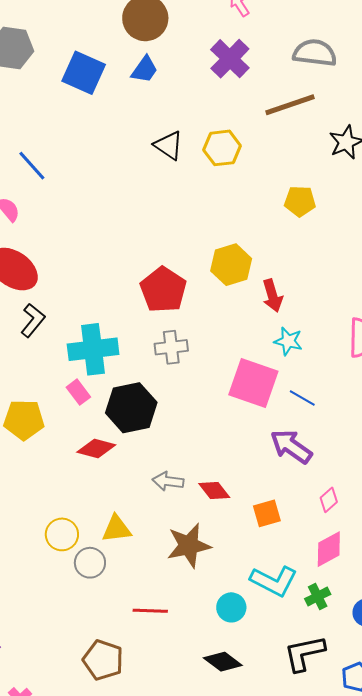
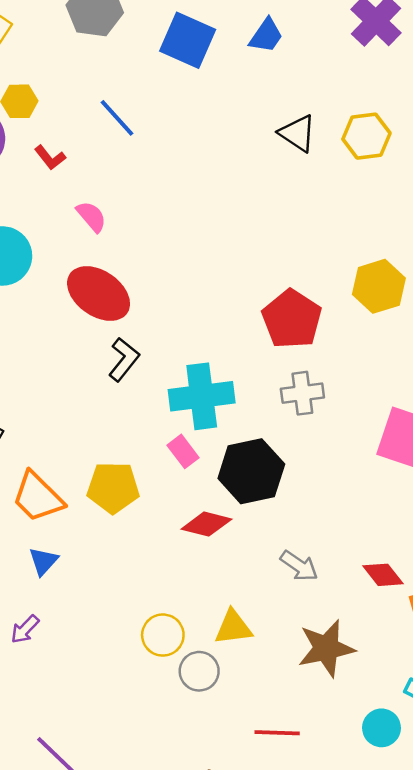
blue line: (32, 166) -> (117, 118), moved
gray arrow: (168, 481) -> (299, 566), turned -152
red diamond: (214, 491) -> (383, 575), moved

